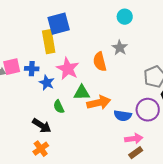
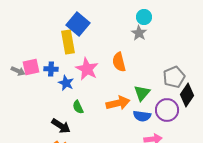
blue square: (59, 24) -> (78, 24), turned -35
gray star: (120, 48) -> (139, 33), moved
green triangle: (82, 93) -> (142, 93), moved, turned -48

